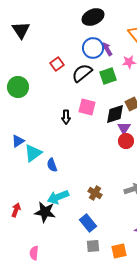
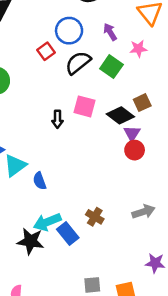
blue circle: (93, 48) -> (69, 31), moved
green square: (108, 76) -> (111, 67), turned -36
black diamond: (115, 114) -> (120, 115), turned 55
blue rectangle: (88, 223) -> (68, 234), moved

